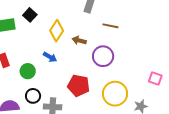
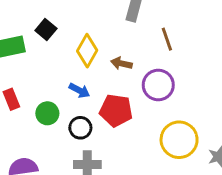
brown line: (110, 26) -> (167, 39), turned 63
red pentagon: (79, 86) -> (116, 110), moved
black circle: (33, 96) -> (80, 128), moved

